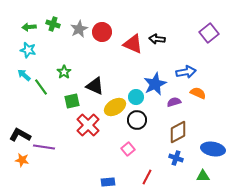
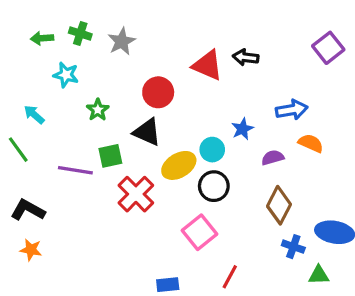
red circle: (102, 32) -> (158, 92), moved
cyan star: (28, 50) -> (66, 75), moved
blue star: (155, 84) -> (242, 129), size x0.6
green line: (41, 87) -> (18, 150), moved
brown diamond: (178, 132) -> (279, 205), turned -35
purple line: (44, 147) -> (75, 170), moved
pink square: (128, 149) -> (199, 232), size x1.5
blue cross: (176, 158) -> (293, 247), moved

